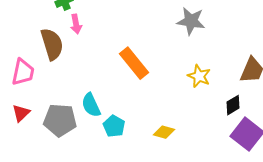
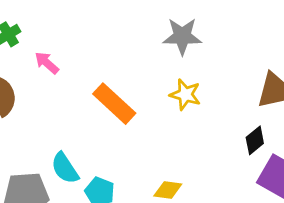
pink arrow: (76, 24) -> (47, 63), moved, turned 150
yellow star: (199, 76) -> (185, 95), moved

